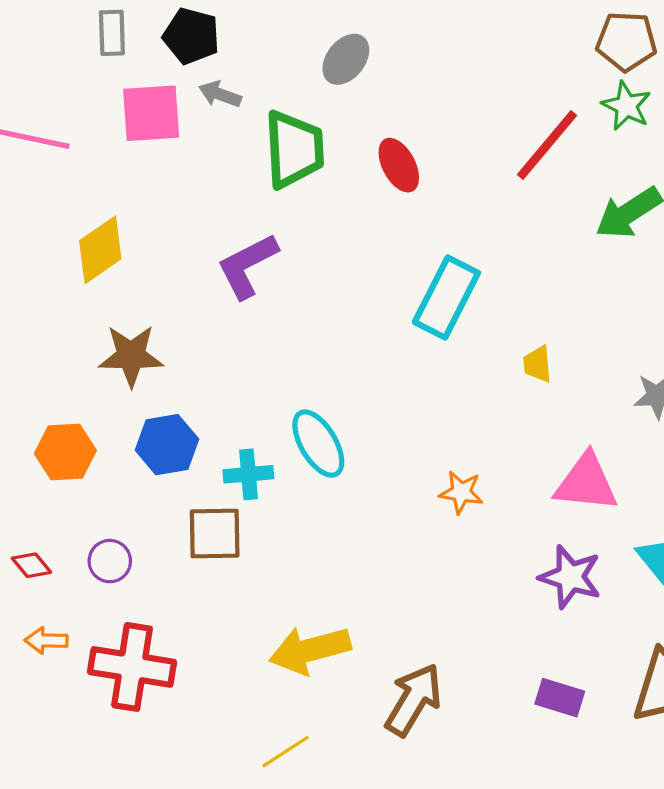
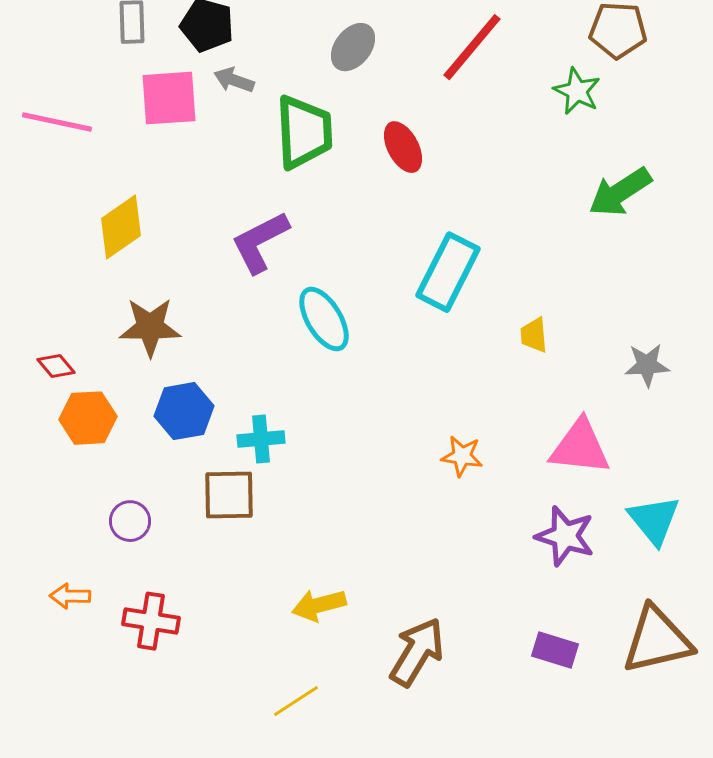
green star: (626, 106) -> (577, 91), moved
red line: (547, 145) -> (472, 47), moved
cyan ellipse: (318, 444) -> (324, 319), moved
red diamond: (31, 565) -> (56, 366), moved
yellow arrow: (310, 650) -> (319, 605), size x0.7
red cross: (132, 667) -> (151, 621), size x0.7

